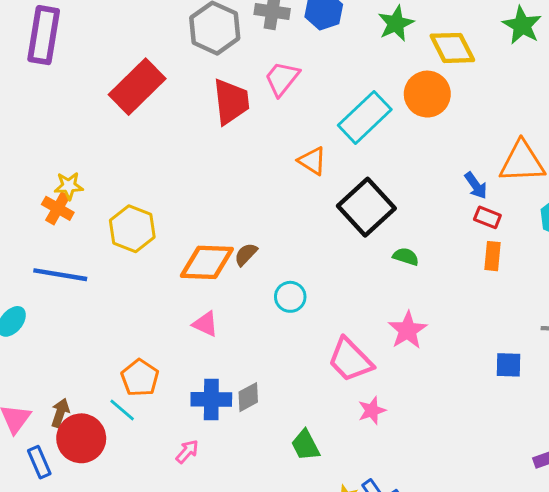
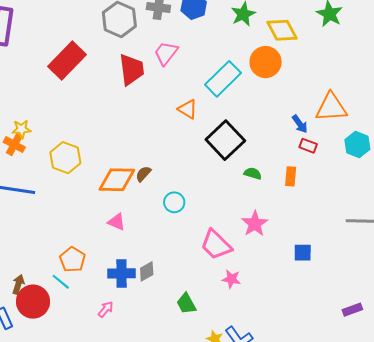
orange rectangle: (492, 256) -> (291, 176), moved
blue square: (508, 365) -> (303, 253), moved
pink star: (372, 410) -> (231, 279), turned 30

